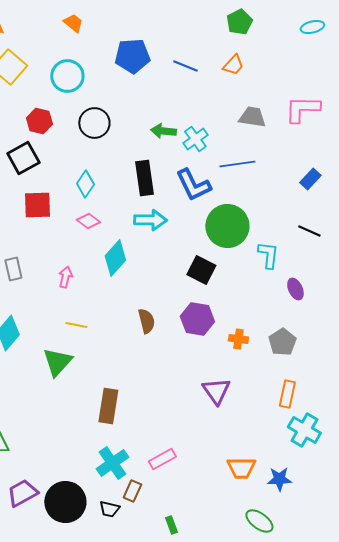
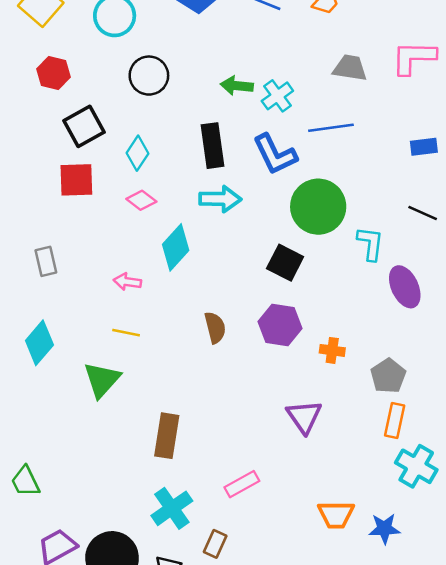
red hexagon: (39, 121) -> (53, 73), moved
black square: (23, 158) -> (84, 126), moved
blue rectangle: (310, 179) -> (424, 147), turned 40
pink arrow: (65, 277) -> (127, 282), moved, turned -95
purple ellipse: (295, 289) -> (405, 287), size x1.5
gray pentagon: (282, 342) -> (388, 376), moved
pink rectangle: (162, 459) -> (242, 484), moved
brown rectangle: (132, 491) -> (215, 544), moved

